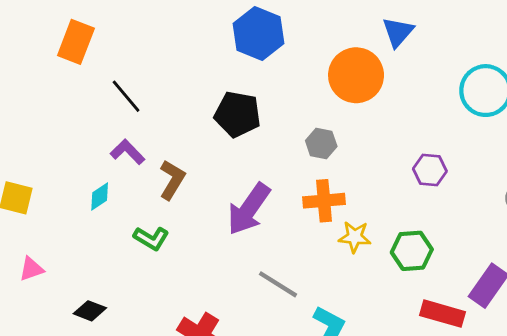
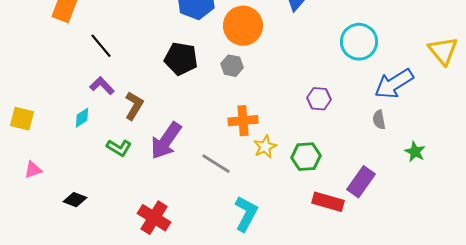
orange circle: (356, 75) -> (243, 26), moved
gray hexagon: (321, 144) -> (232, 66), moved
purple arrow: (249, 209) -> (166, 141), moved
yellow star: (355, 237) -> (265, 147), turned -30
gray line: (278, 284) -> (216, 164), moved

